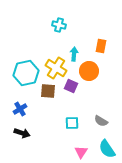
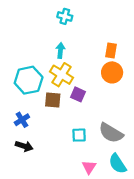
cyan cross: (59, 25) -> (65, 16), moved
cyan arrow: (74, 54) -> (60, 50), moved
orange circle: (89, 71) -> (112, 72), moved
gray semicircle: (101, 121) -> (111, 133), size x1.6

